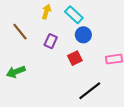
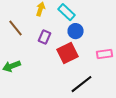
red square: (75, 58) -> (68, 53), size x1.5

